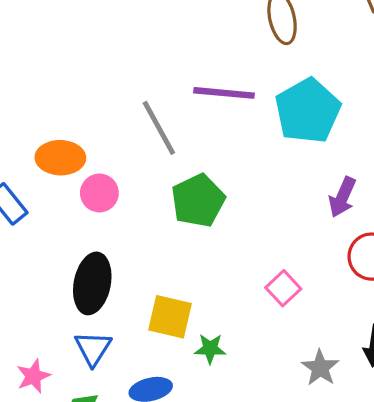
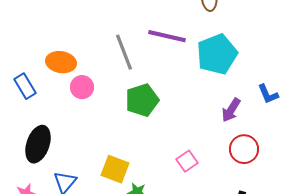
black ellipse: (92, 283) -> (38, 144), moved

